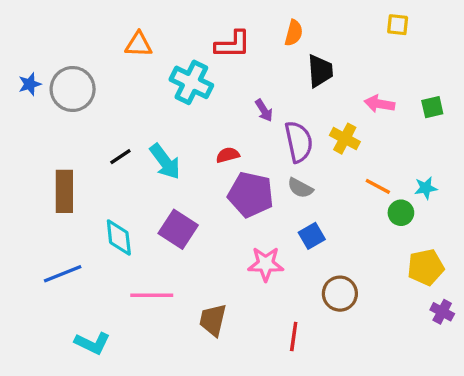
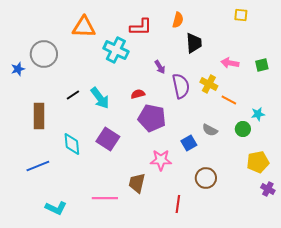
orange triangle: (139, 44) -> (84, 27), size x1.4
blue star: (30, 84) -> (18, 69), moved
orange line: (378, 186) -> (229, 100), moved
gray semicircle: (300, 188) -> (210, 130), moved
pink line: (152, 295) -> (105, 198), moved
brown trapezoid: (213, 320) -> (137, 183), moved

